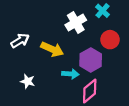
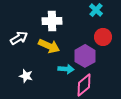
white cross: (76, 22) -> (52, 21), moved, turned 30

